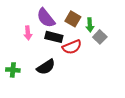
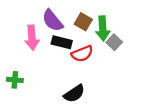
green arrow: (90, 25) -> (103, 29), size x1.5
pink arrow: (28, 33) -> (32, 38), size x1.5
black semicircle: (46, 67) -> (74, 94), moved

